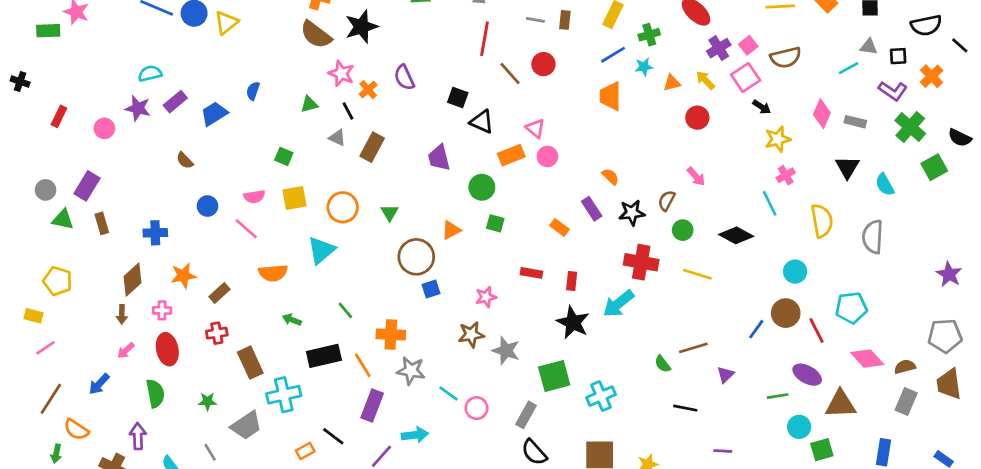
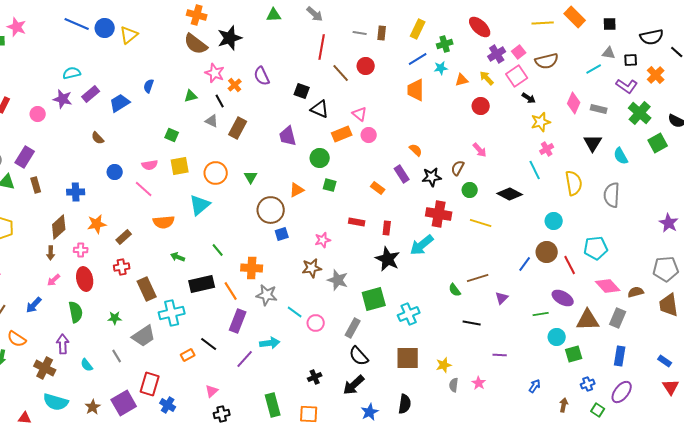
gray rectangle: (906, 401) -> (618, 318), moved

